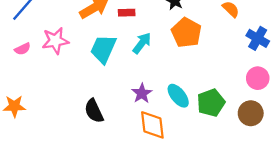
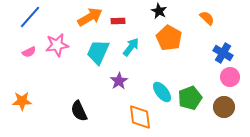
blue cross: (258, 38) -> (223, 53), moved
purple star: (142, 93) -> (119, 81), moved
black semicircle: (94, 111) -> (79, 111), moved

